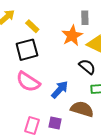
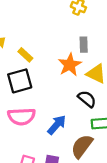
pink semicircle: (28, 82) -> (21, 116), turned -35
brown semicircle: (82, 109) -> (82, 146), turned -70

